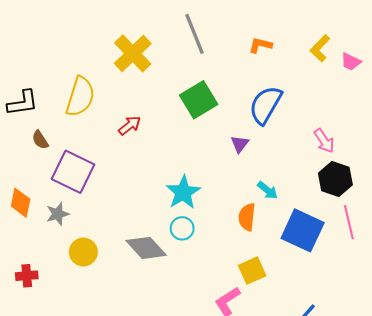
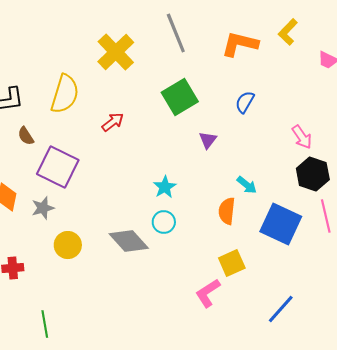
orange L-shape: (260, 45) -> (240, 44), size x1.6
yellow L-shape: (320, 48) -> (288, 32), moved
blue semicircle: (265, 105) -> (245, 102), size x0.6
purple triangle: (240, 144) -> (208, 140), moved
cyan star: (183, 192) -> (165, 187), size x0.7

